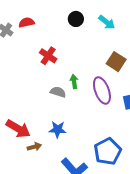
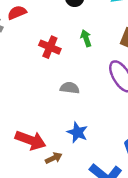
green arrow: (74, 82) -> (86, 38), moved
blue star: (58, 129) -> (77, 132), turned 30

